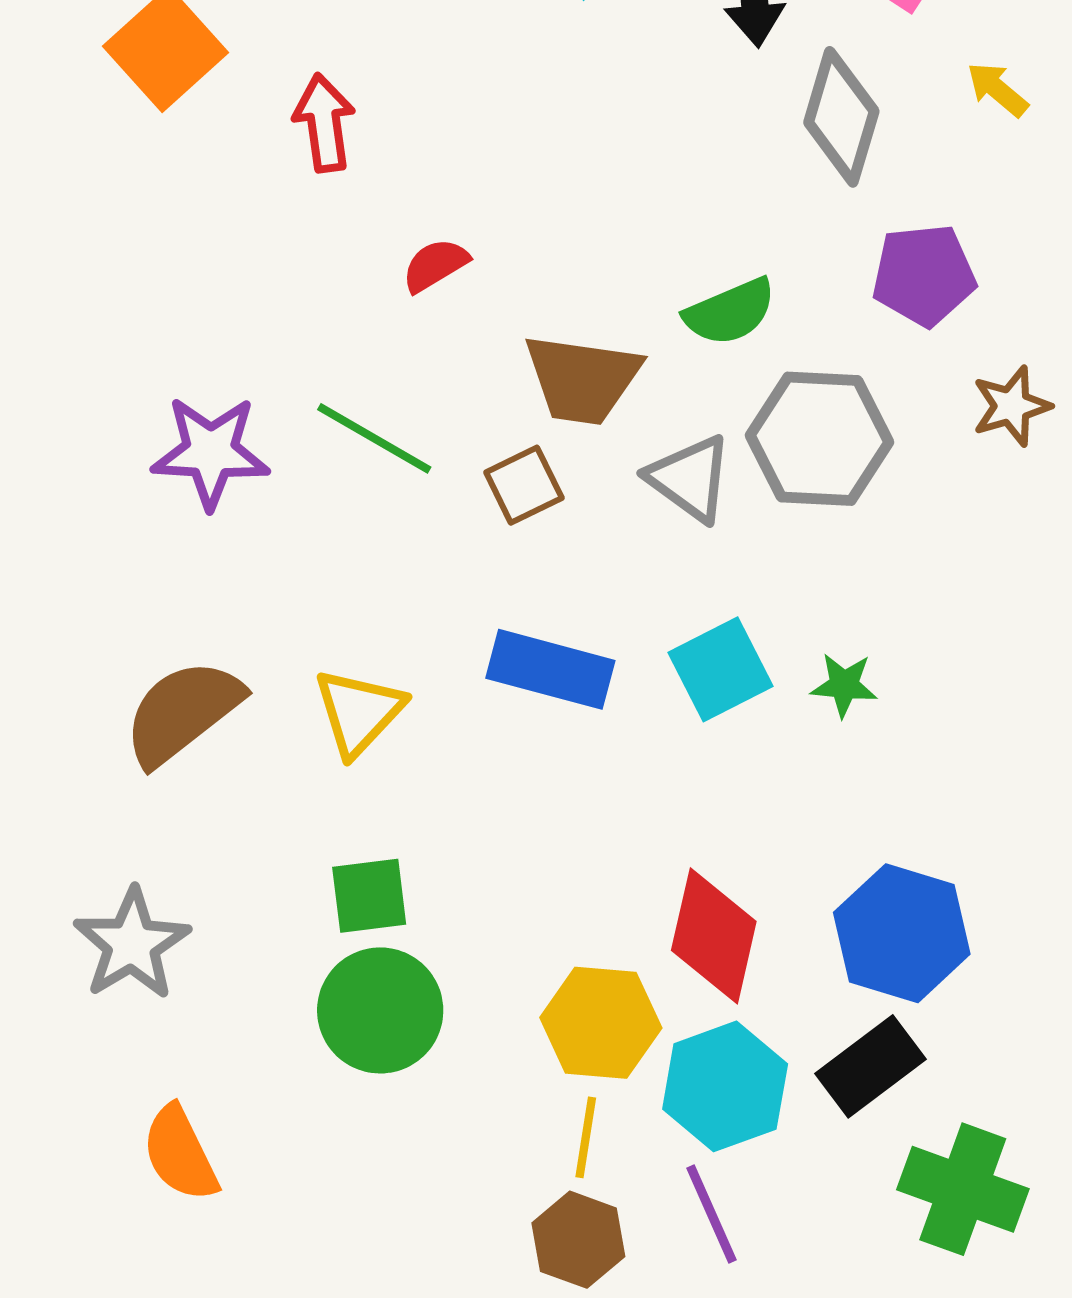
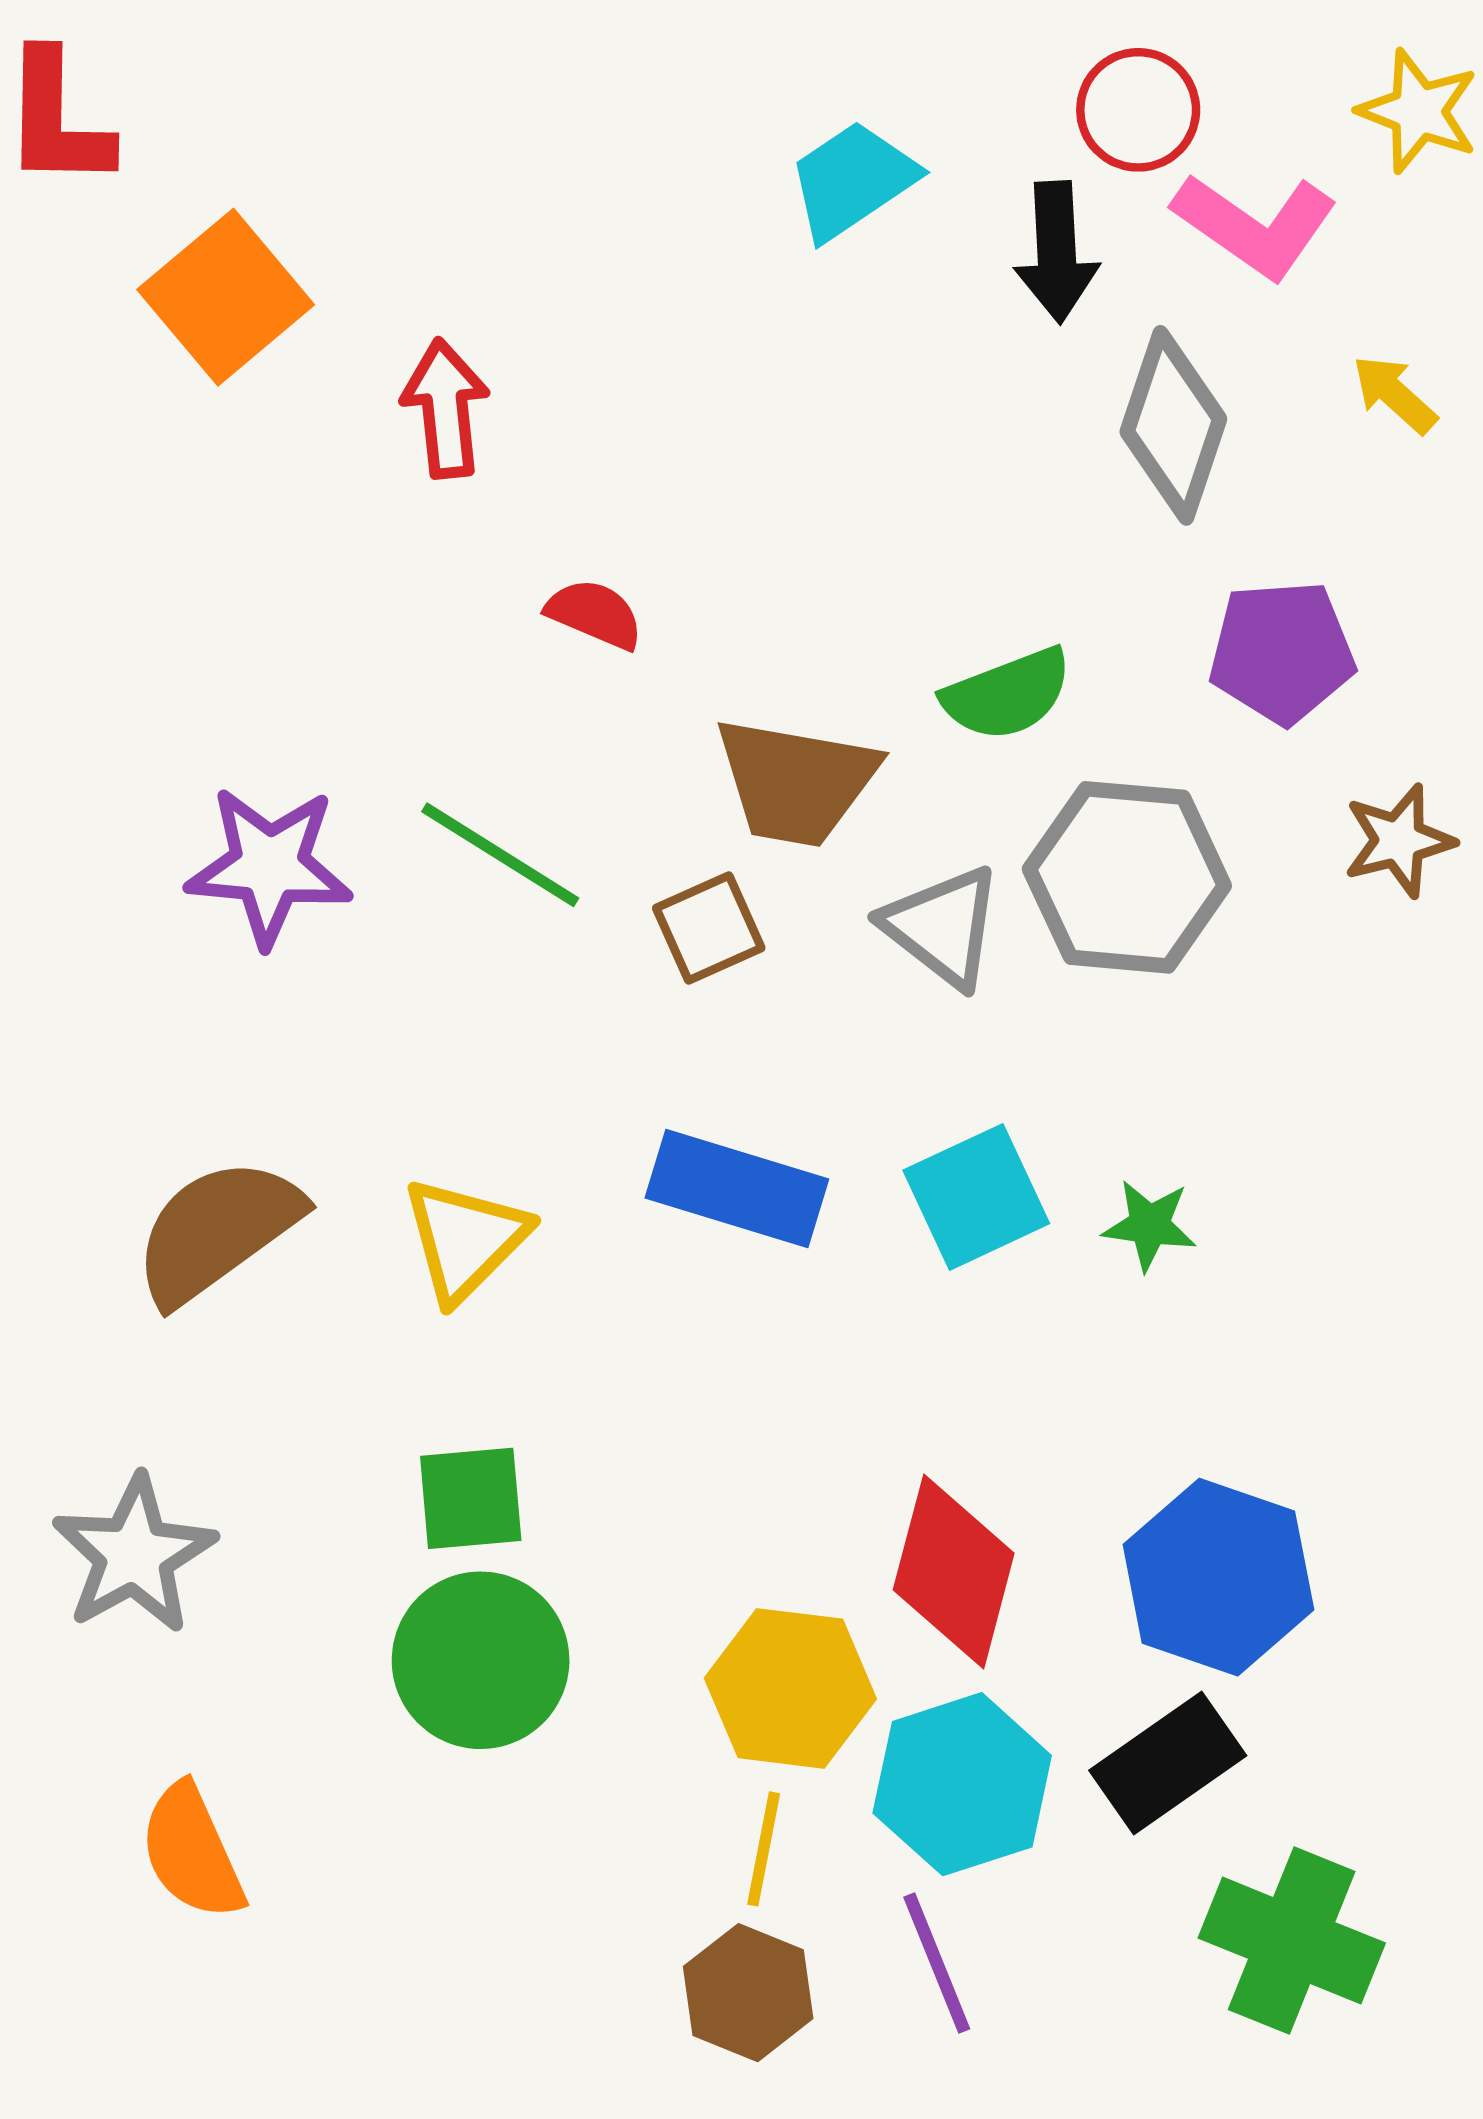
red semicircle: (435, 265) -> (595, 614), turned 52

